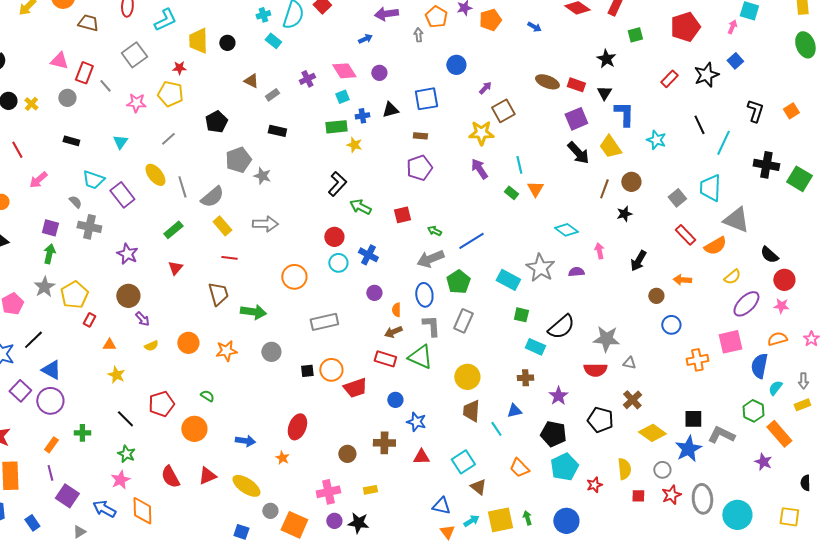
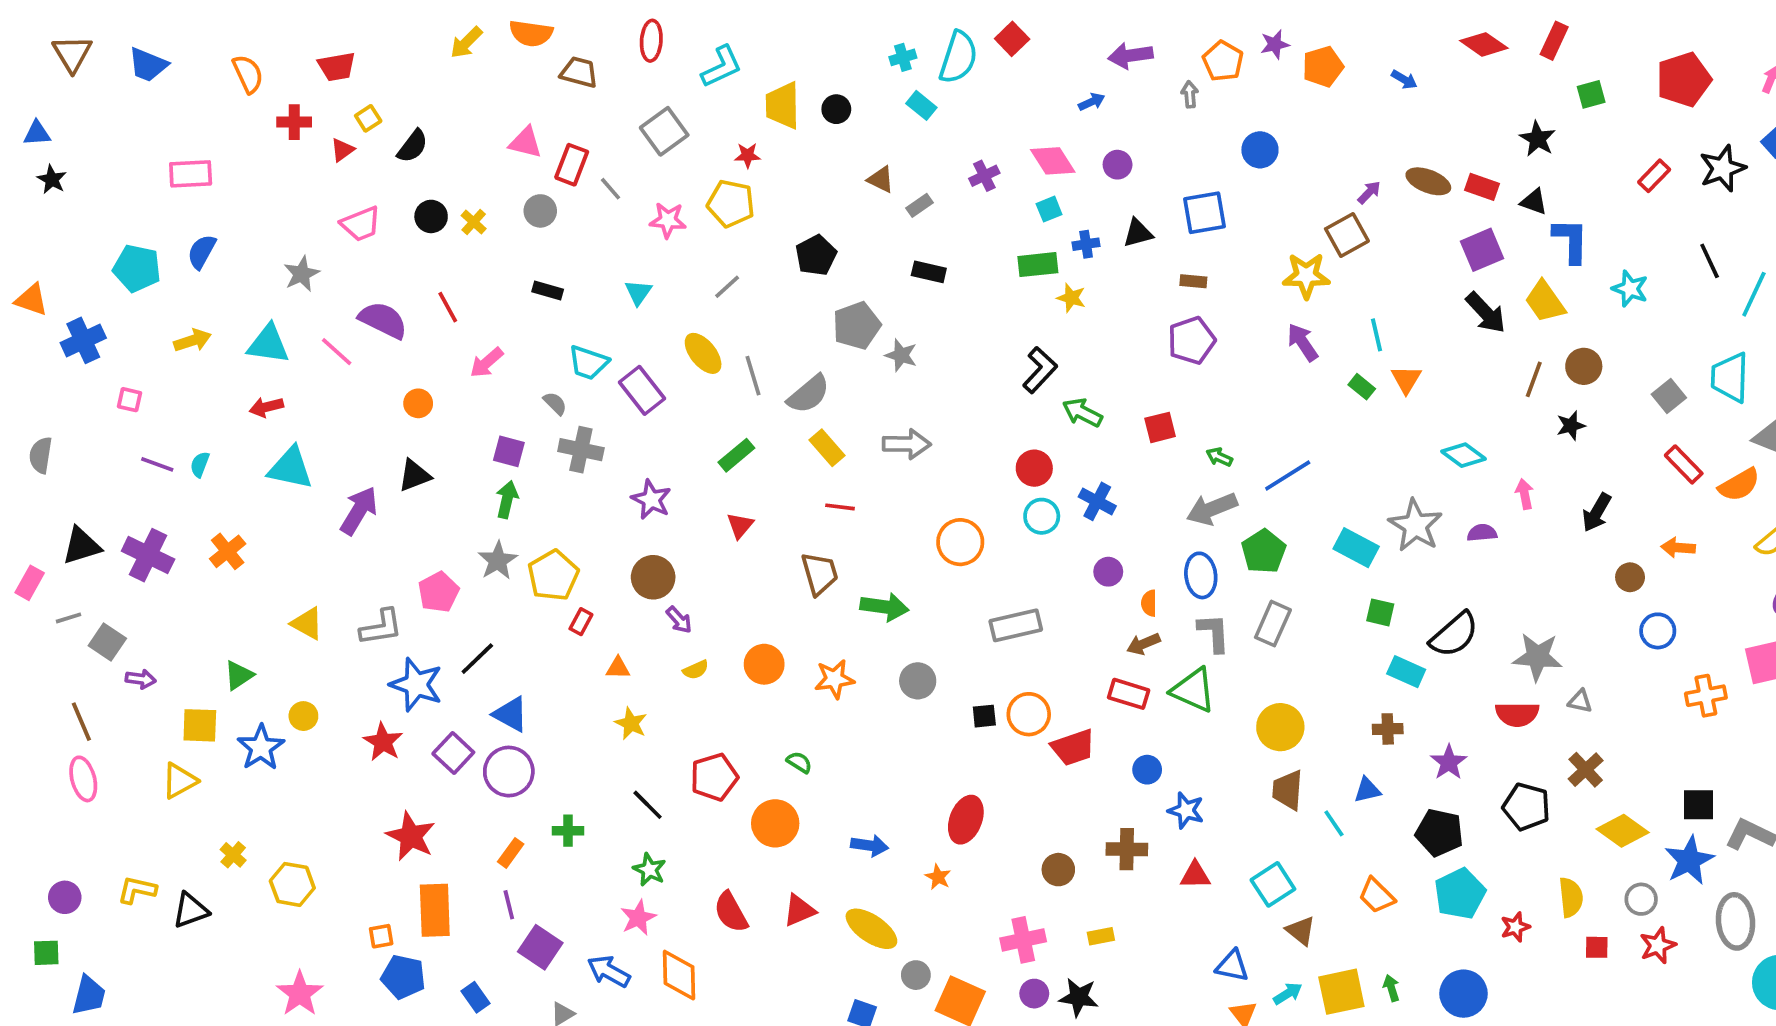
purple arrow: (485, 88) -> (1369, 192), moved
black triangle: (604, 93) -> (1534, 202), turned -42
gray ellipse: (702, 499) -> (1735, 921), moved

